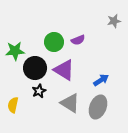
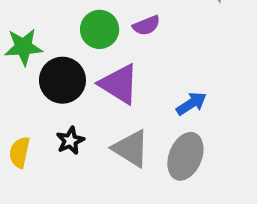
black star: (39, 91) -> (70, 141), moved

